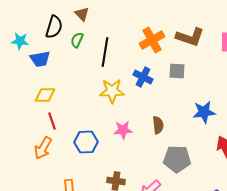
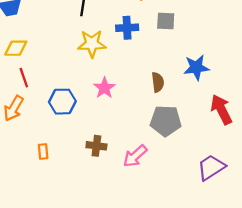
blue cross: (143, 77) -> (127, 28), turned -30
brown semicircle: (158, 125) -> (158, 82), moved
pink star: (123, 130) -> (104, 88), turned -30

